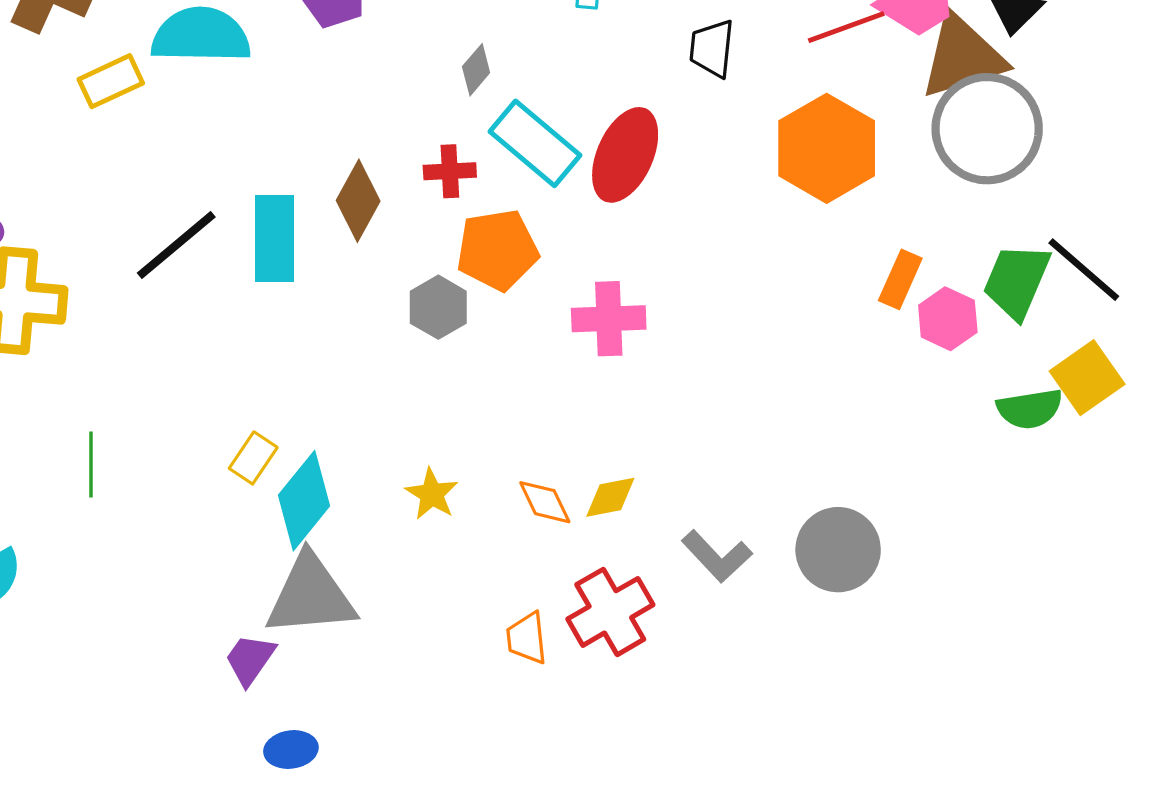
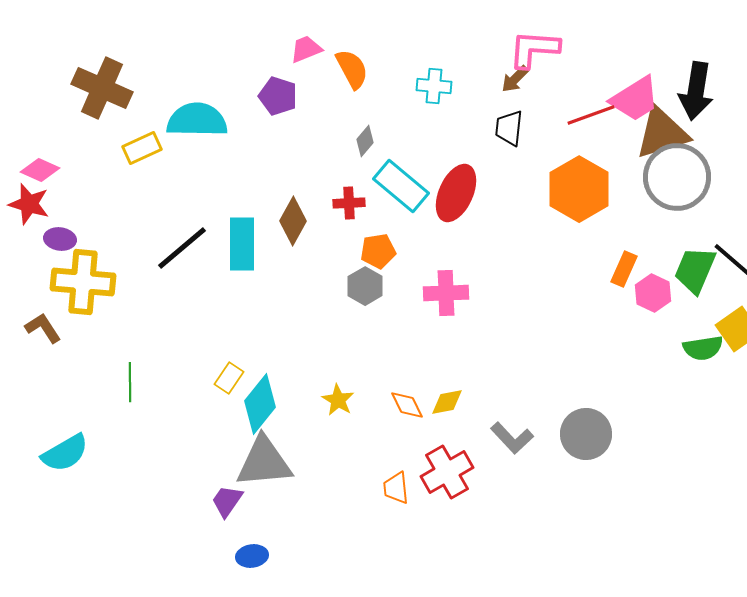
orange pentagon: (497, 250) -> (378, 251), size x0.7
gray hexagon: (438, 307) -> (365, 286), moved

